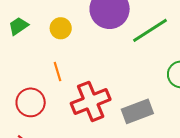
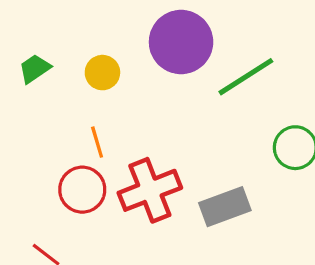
red circle: (31, 102) -> (82, 190), moved

